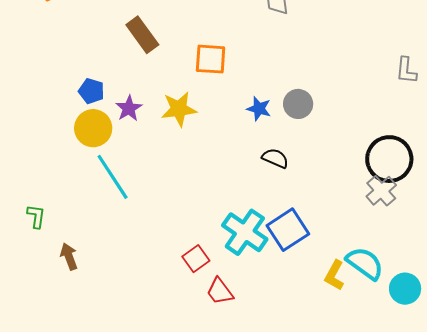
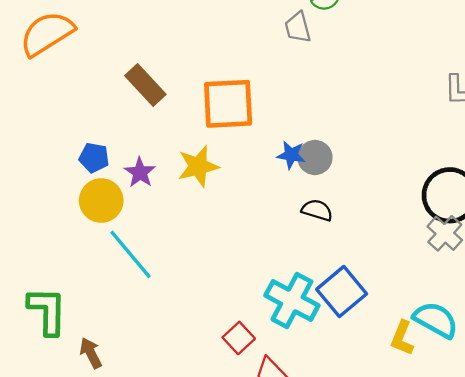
orange square: (211, 59) -> (228, 104), size x1.4
gray circle: (298, 104) -> (315, 157), moved
green L-shape: (36, 216) -> (47, 311), size x1.8

